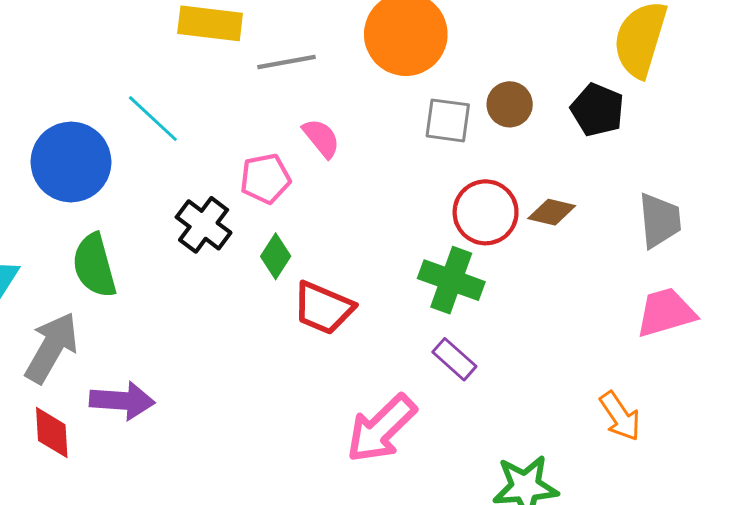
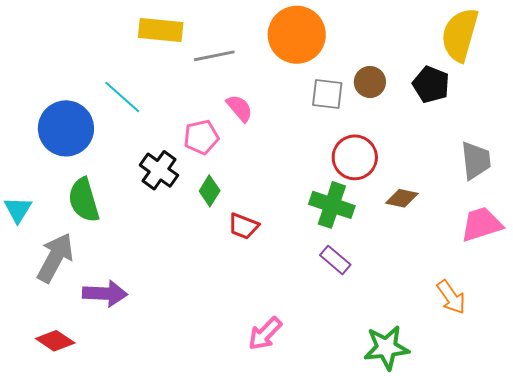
brown diamond: (552, 212) -> (402, 198), moved
red trapezoid: (323, 308) -> (243, 226), size x0.7
pink arrow: (381, 429) -> (265, 334), moved, size x0.7
red diamond: (52, 433) -> (55, 341), moved, turned -51

